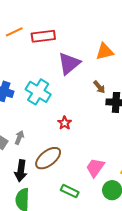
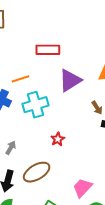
orange line: (14, 32) -> (21, 79), moved
cyan cross: (38, 92) -> (35, 105), turned 35

